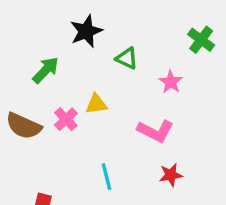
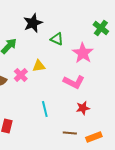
pink star: (171, 82) -> (83, 53), size x1.5

